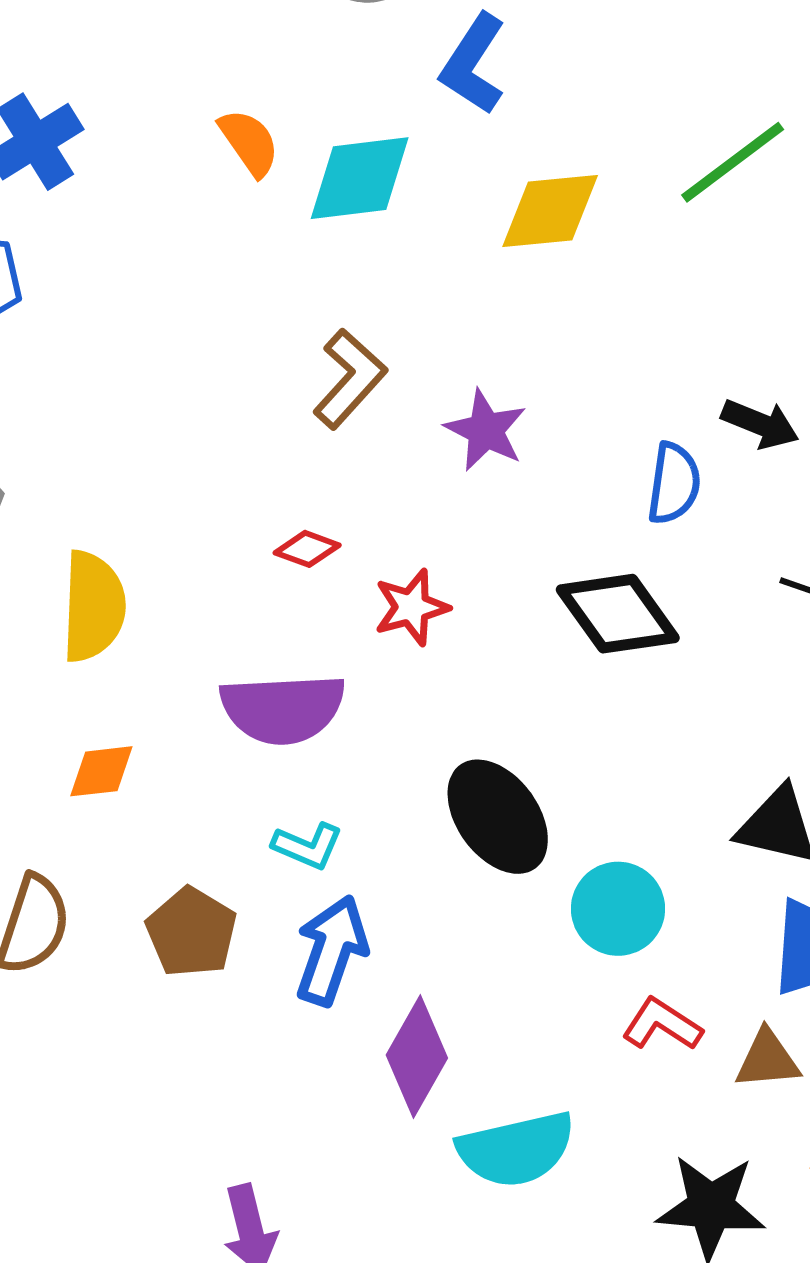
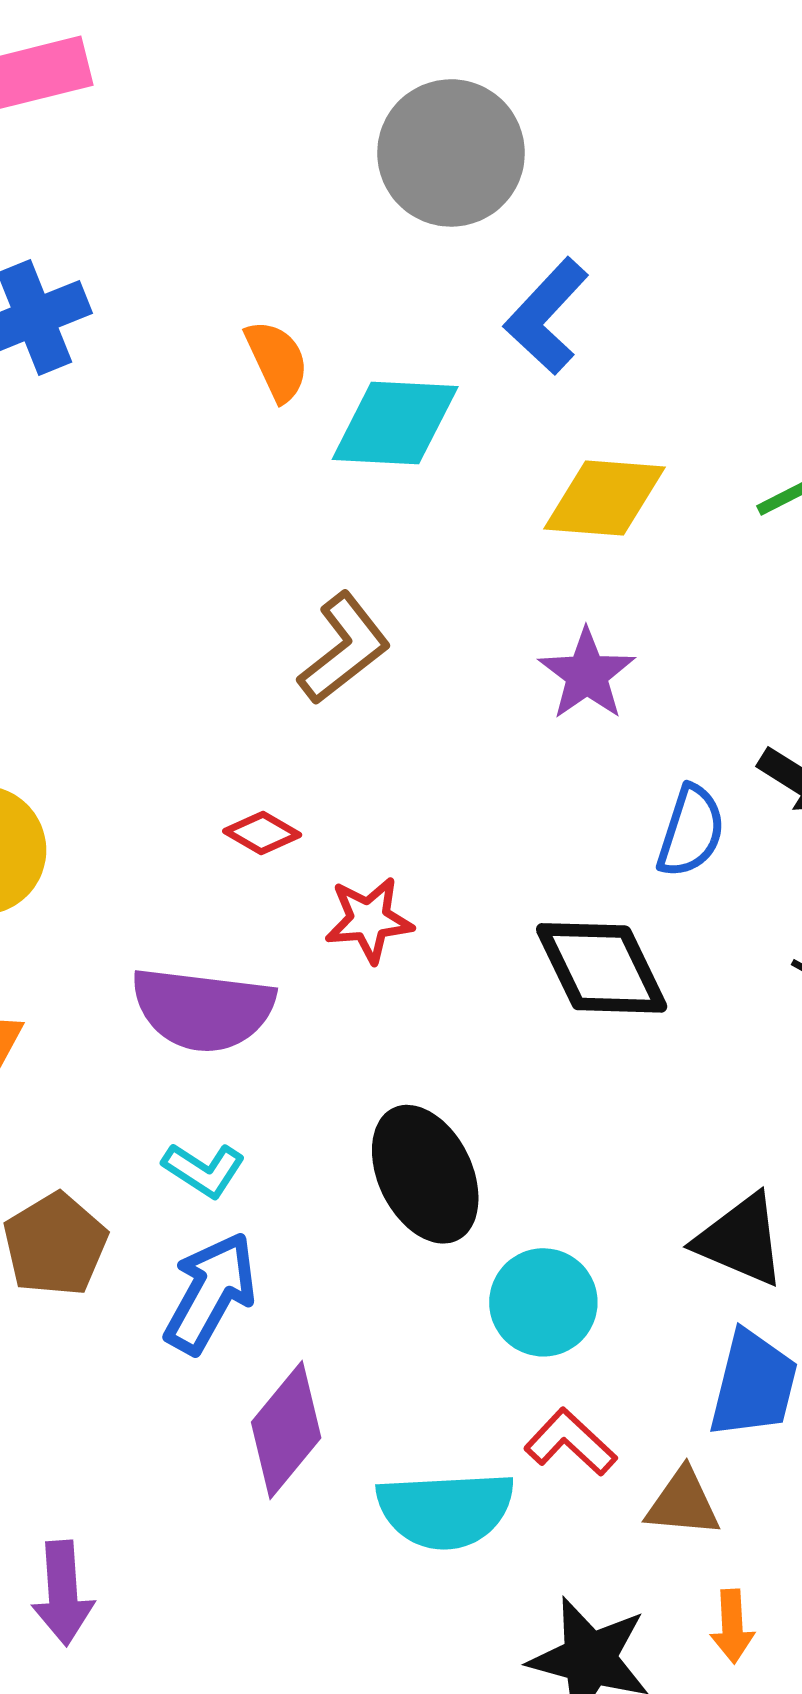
purple star: (486, 430) -> (587, 674), moved
cyan semicircle: (516, 1149) -> (446, 1510), moved

